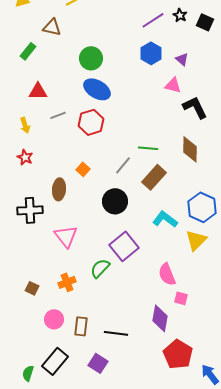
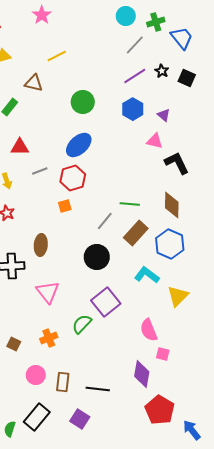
green circle: (91, 58) -> (83, 102), moved
blue ellipse: (97, 89) -> (79, 145), turned -72
orange square: (83, 169) -> (65, 206), moved, turned 32
blue hexagon: (202, 207) -> (170, 244), moved

